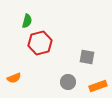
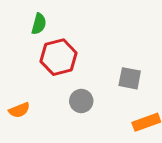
gray circle: (68, 82) -> (81, 101), moved

